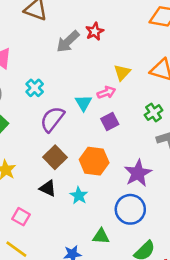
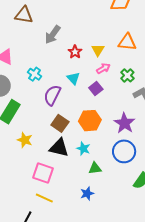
red star: (95, 31) -> (75, 52), moved
pink arrow: (106, 92) -> (103, 68), moved
black triangle: (48, 188) -> (59, 148), size x1.5
pink square: (21, 217) -> (43, 173), size x1.5
green triangle: (101, 236) -> (95, 168), moved

